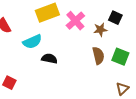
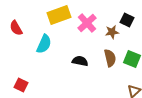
cyan semicircle: (32, 42) -> (44, 44), turned -42
black semicircle: (49, 59) -> (80, 61), moved

